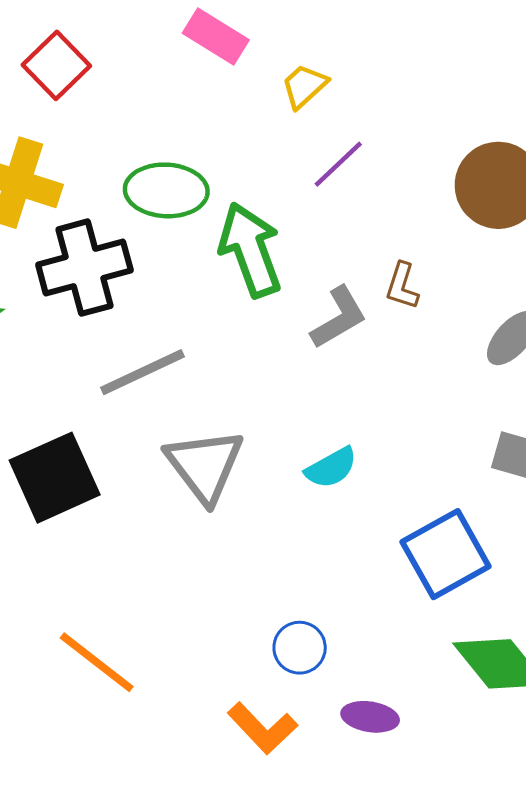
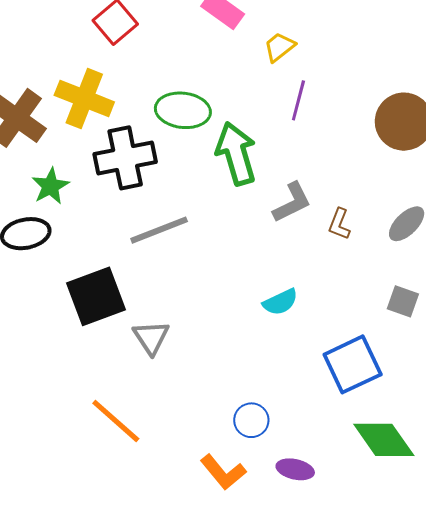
purple line: (338, 164) -> (298, 100), turned -36
brown L-shape: (402, 286) -> (339, 224), moved
gray triangle: (205, 465) -> (151, 337), moved, size x0.7

